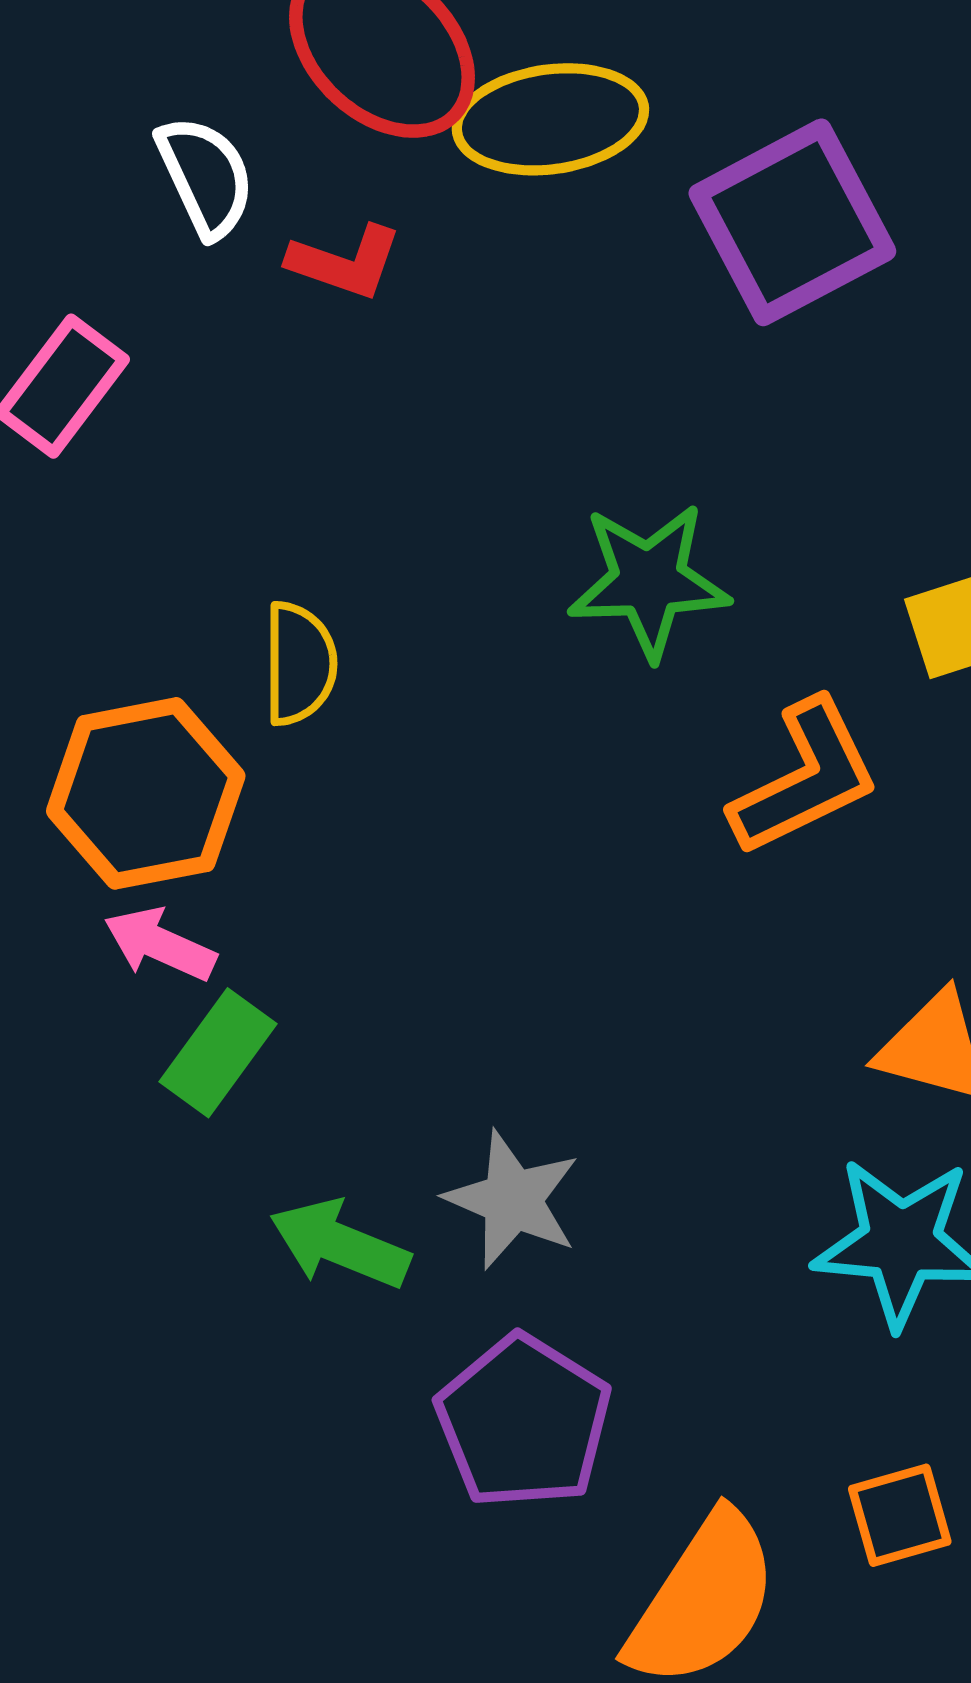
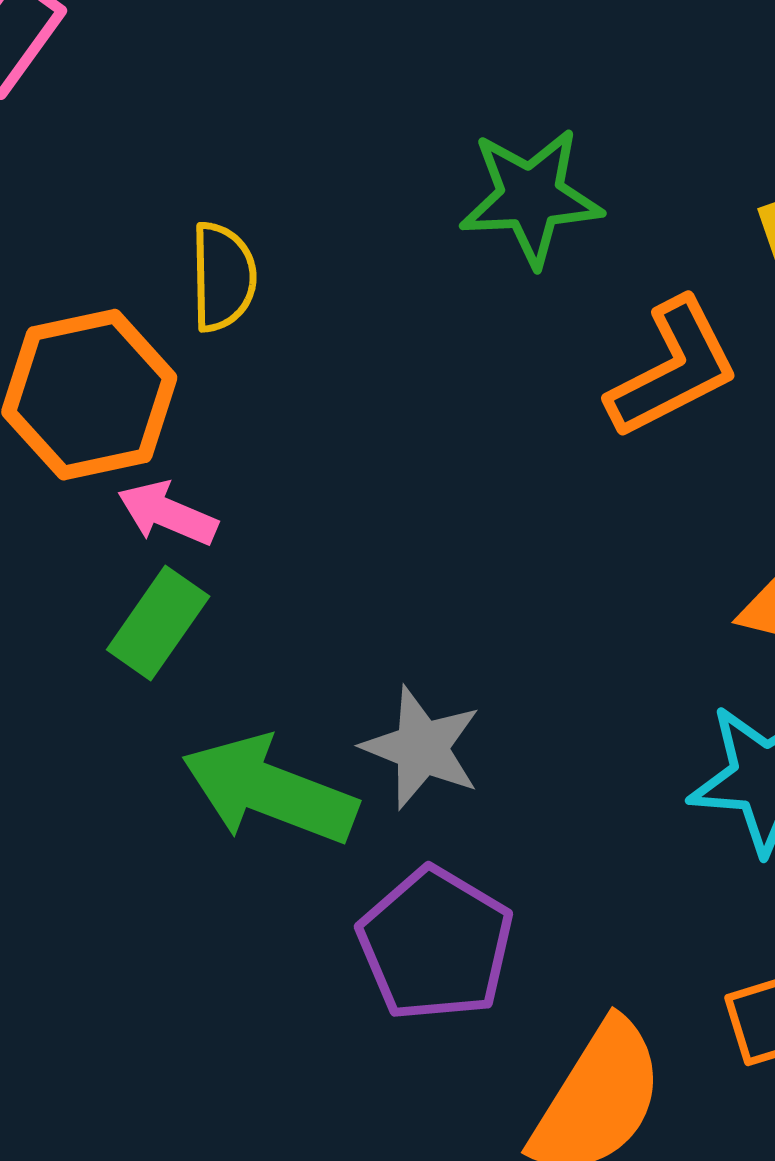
pink arrow: (160, 944) -> (167, 513), moved
green arrow: (340, 1244) -> (269, 790), size x1.4

